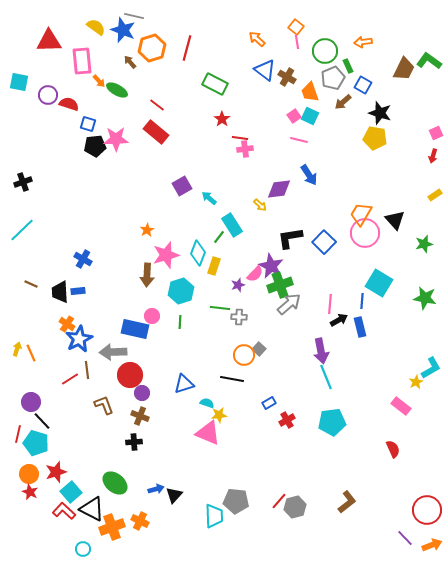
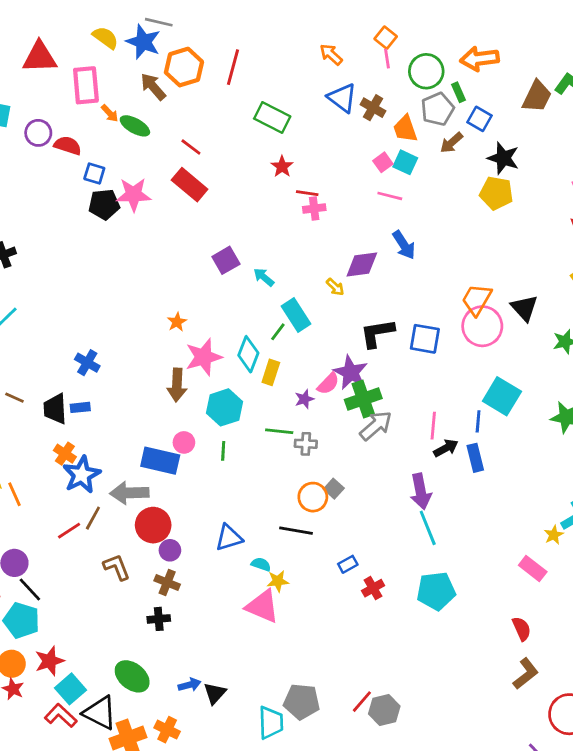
orange arrow: (363, 42) -> (479, 59), size x1.5
brown arrow: (130, 62) -> (153, 87), size x1.5
blue square: (324, 242) -> (425, 339), turned -35
brown line: (87, 370) -> (93, 518), turned 36
brown L-shape: (347, 502) -> (526, 674), moved

